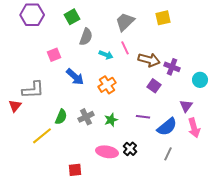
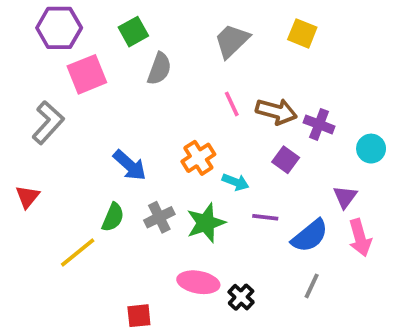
yellow square: (163, 18) -> (302, 33), turned 35
pink line: (125, 48) -> (232, 104), moved
pink square: (54, 55) -> (87, 74), moved, size x1.5
cyan arrow: (106, 55) -> (235, 182), moved
blue arrow: (75, 77) -> (130, 165), moved
gray L-shape: (33, 90) -> (48, 123), moved, turned -45
green star: (111, 120) -> (206, 223), size x1.5
black cross: (130, 149) -> (241, 297), moved

